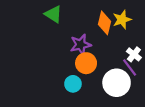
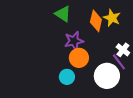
green triangle: (53, 14) -> (63, 14), moved
yellow star: (122, 20) -> (112, 18), turned -30

